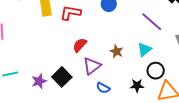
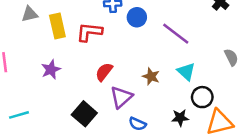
purple line: (152, 22) -> (176, 34), moved
cyan triangle: (144, 50) -> (186, 72), turned -35
purple star: (39, 81) -> (51, 70), moved

